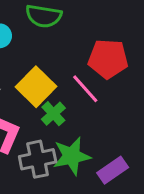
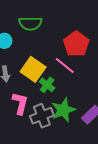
red pentagon: (108, 59) -> (76, 44), turned -30

